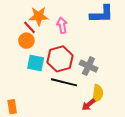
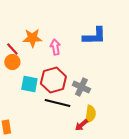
red line: (29, 27) -> (12, 49), moved
orange circle: (26, 41) -> (12, 62), moved

